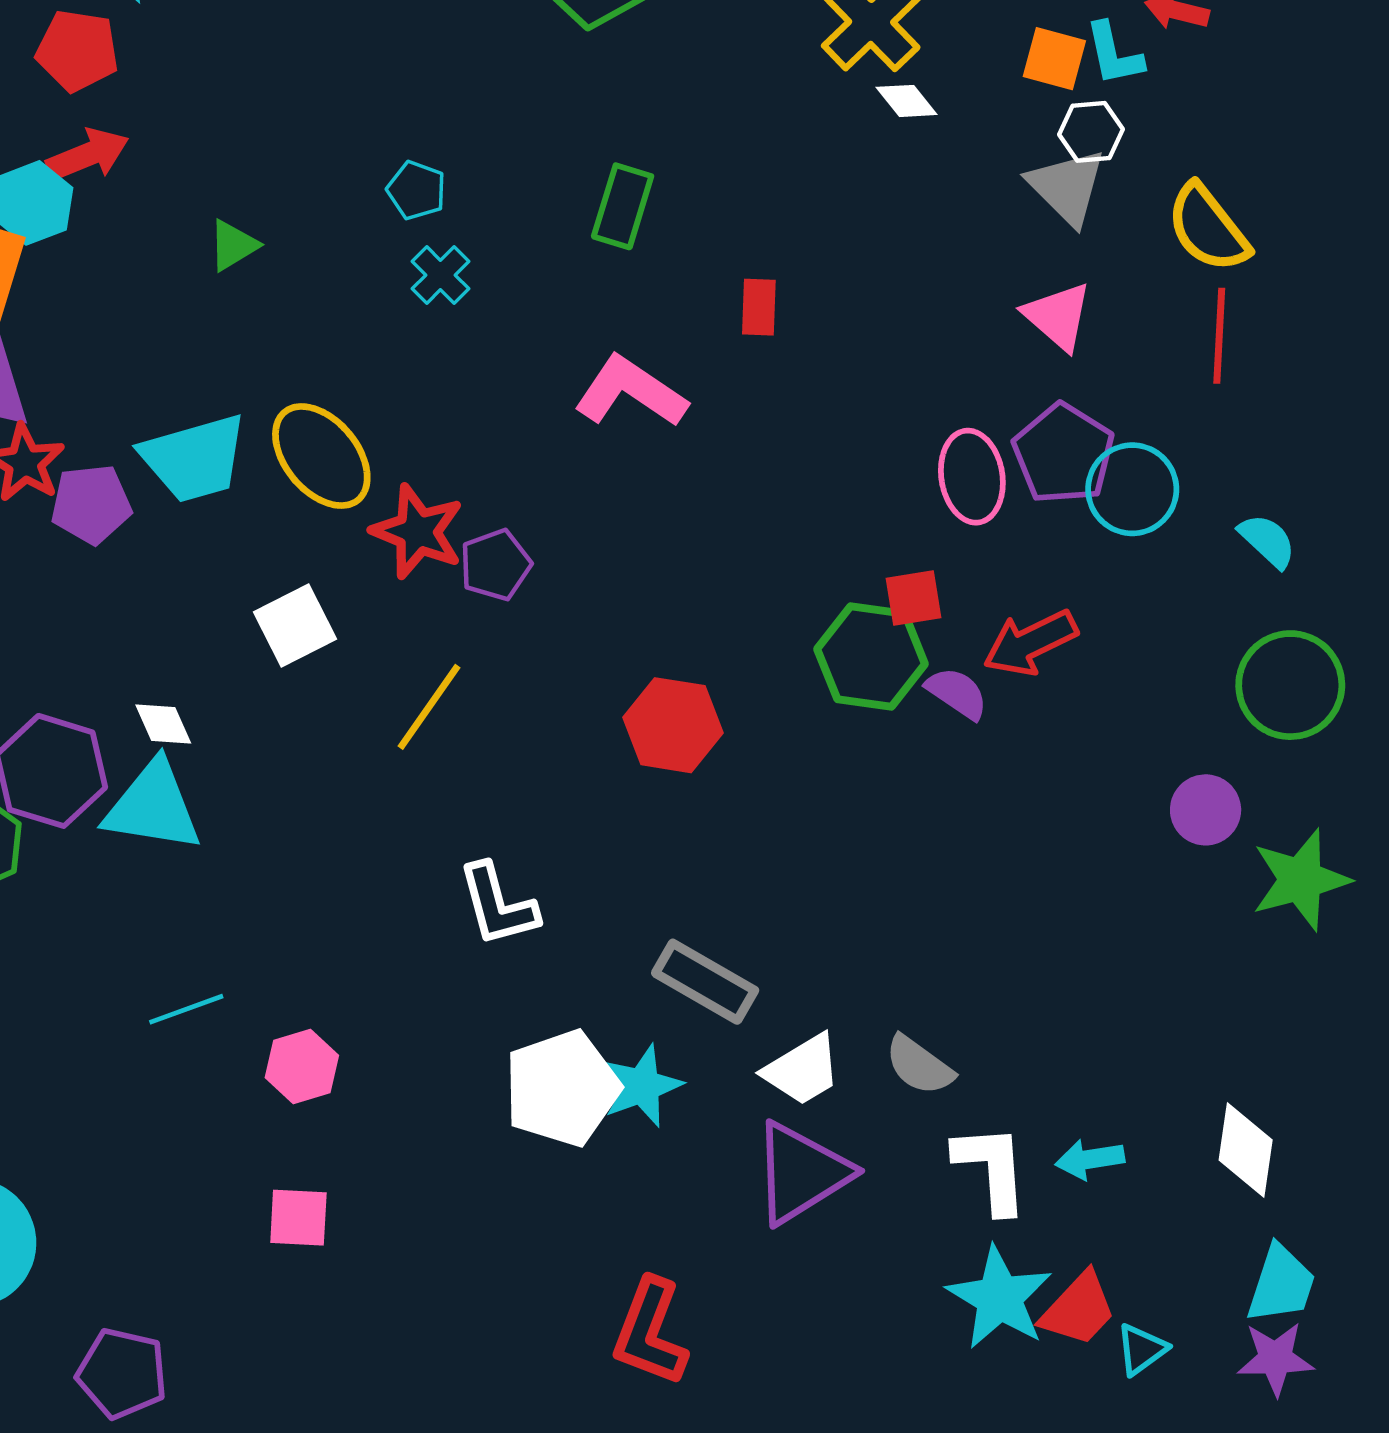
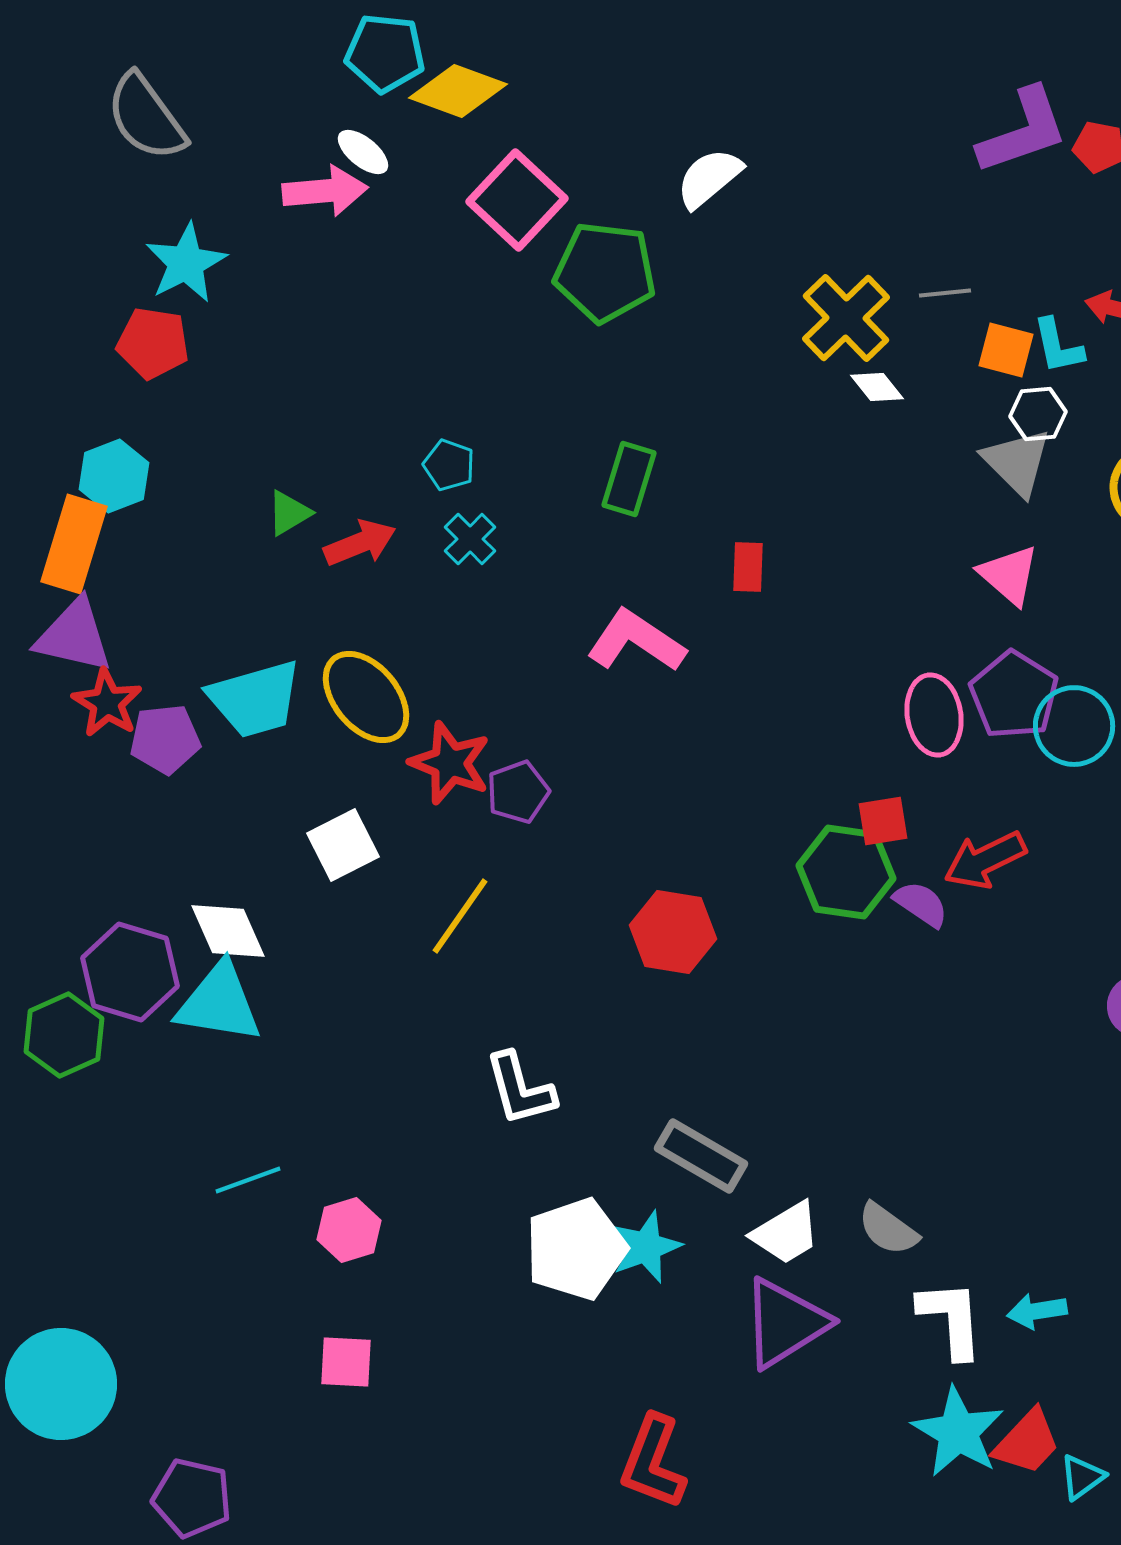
red arrow: (88, 155) -> (360, 543), moved
white diamond: (163, 724) -> (228, 931), size x1.5

